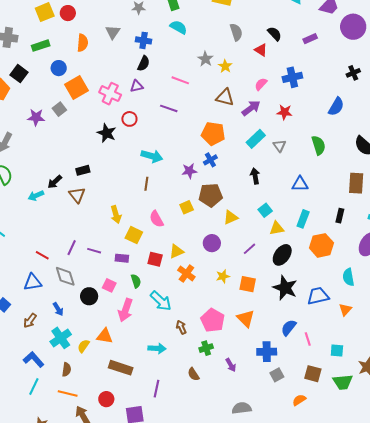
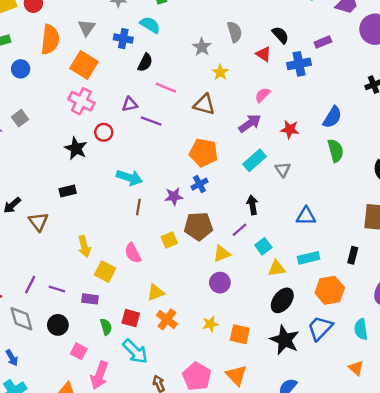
cyan semicircle: (179, 27) -> (150, 25), moved
orange semicircle: (83, 43) -> (50, 39), size x1.4
gray star: (205, 59) -> (202, 47), moved
black semicircle: (144, 63) -> (145, 62), moved
blue cross: (292, 77) -> (299, 64), moved
purple triangle: (137, 86) -> (130, 104), moved
orange square: (76, 88) -> (84, 65), moved, turned -30
brown triangle: (225, 97) -> (204, 105), moved
blue semicircle: (336, 107) -> (332, 117), moved
green semicircle: (319, 145) -> (336, 151), moved
black rectangle: (83, 170) -> (68, 191), moved
brown line: (146, 184) -> (138, 207), moved
cyan rectangle: (303, 219) -> (308, 258), turned 54
purple circle: (212, 243) -> (220, 283), moved
purple line: (250, 249) -> (239, 230), moved
red square: (155, 259) -> (131, 318), moved
pink square: (109, 285) -> (79, 351), moved
black circle: (89, 296) -> (58, 325), moved
blue trapezoid: (318, 296) -> (320, 328), moved, turned -35
pink arrow: (125, 310) -> (99, 375), moved
orange triangle: (345, 310) -> (356, 368), turned -32

